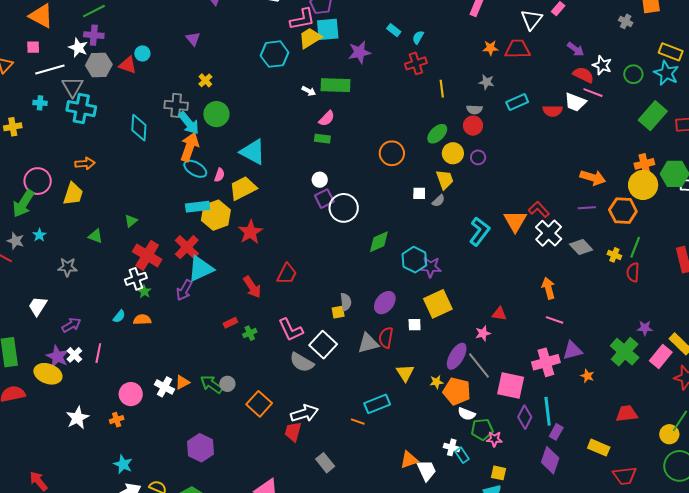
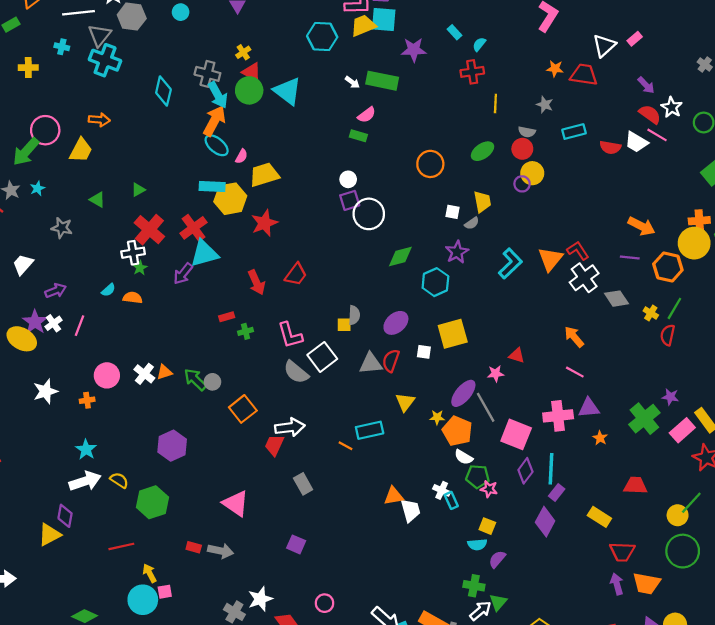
red triangle: (128, 65) -> (252, 72), moved
cyan triangle: (253, 152) -> (287, 91), moved
yellow circle: (453, 153) -> (532, 173), moved
purple star: (431, 267) -> (457, 252), moved, turned 30
orange arrow: (548, 288) -> (574, 337), turned -35

